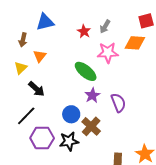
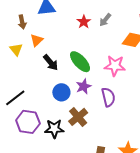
brown arrow: (23, 40) -> (22, 22), turned -32
pink star: (108, 53) -> (115, 66), moved
yellow triangle: (21, 68) -> (16, 49), turned -32
black arrow: (36, 89) -> (51, 62), moved
blue circle: (71, 114) -> (61, 92), moved

